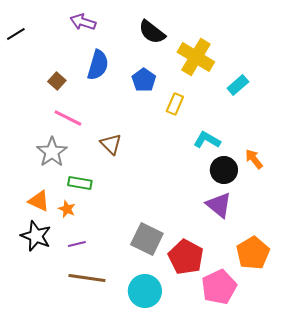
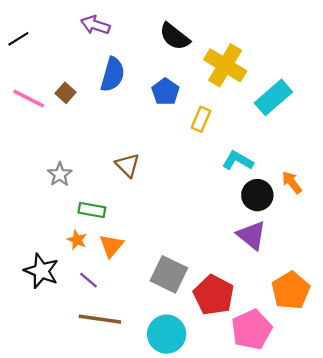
cyan rectangle: (238, 85) -> (273, 97), size x1.5
pink line: (68, 118) -> (29, 99), moved
gray star: (52, 152) -> (60, 174), size x0.7
orange triangle: (39, 201) -> (111, 246), moved, turned 45
purple line: (77, 244) -> (88, 280), turned 54

